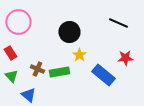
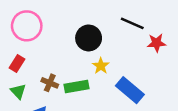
black line: (118, 23) -> (132, 23), moved
red rectangle: (10, 53) -> (17, 63), turned 64
red star: (125, 58) -> (157, 43), moved

